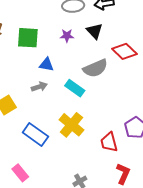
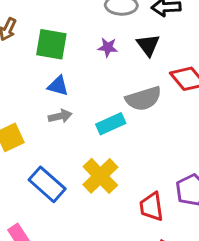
blue triangle: (46, 65) -> (58, 86), moved
cyan rectangle: (75, 88) -> (111, 124), turned -66

